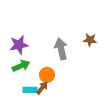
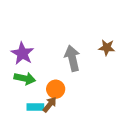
purple star: (19, 45) -> (22, 53), turned -30
green arrow: (21, 66) -> (25, 78), turned 36

